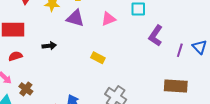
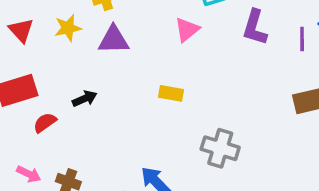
pink triangle: (109, 19) -> (187, 30), moved
red semicircle: (15, 56) -> (45, 123), moved

